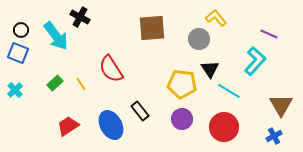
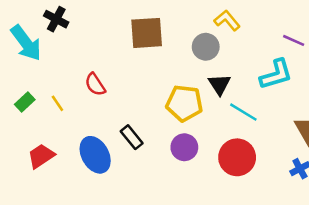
cyan L-shape: (255, 61) -> (276, 74), turned 32
red semicircle: (111, 69) -> (95, 84), size x0.7

